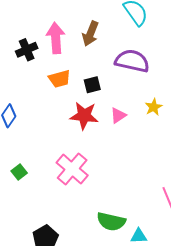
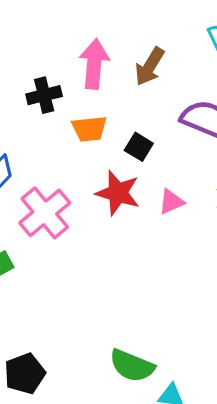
black cross: (27, 50) -> (44, 95), moved
black square: (92, 85) -> (139, 147), turned 36
pink cross: (72, 169) -> (45, 213), moved

